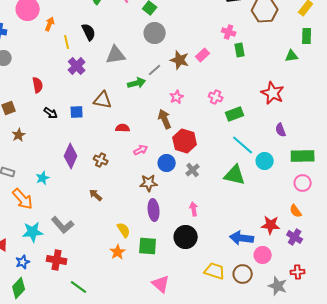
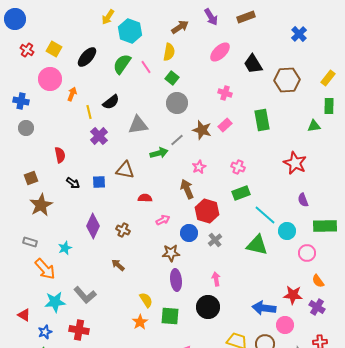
black semicircle: (89, 32) -> (111, 102), turned 78
pink cross: (229, 32) -> (225, 93), moved
green rectangle: (240, 50) -> (262, 120), size x1.5
green rectangle: (235, 114) -> (241, 193), moved
brown star: (19, 135) -> (41, 205), size x1.6
pink circle: (303, 183) -> (307, 253), moved

